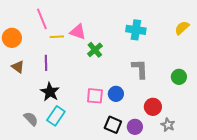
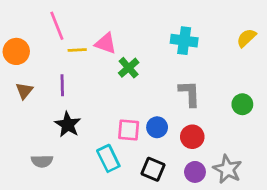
brown triangle: (18, 67) -> (24, 91), turned 32
red circle: (153, 107) -> (192, 137), moved
cyan rectangle: (56, 116) -> (108, 158), moved, turned -60
gray semicircle: (31, 119) -> (42, 161), turned 133
gray star: (168, 125) -> (227, 169), size x1.5
purple circle: (135, 127) -> (195, 172), moved

